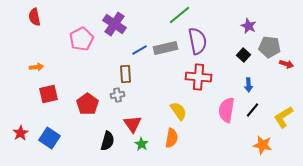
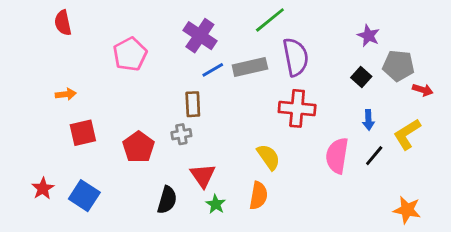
purple cross: (114, 24) -> (200, 36), moved
yellow L-shape: (284, 117) -> (407, 134), moved
orange star: (262, 145) -> (407, 210), moved

